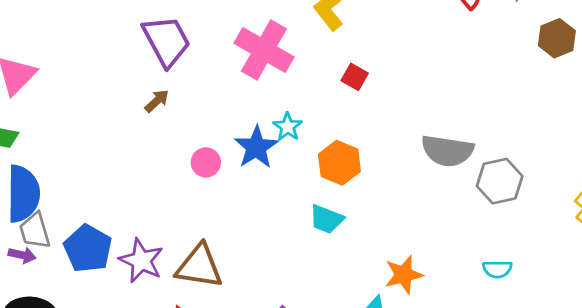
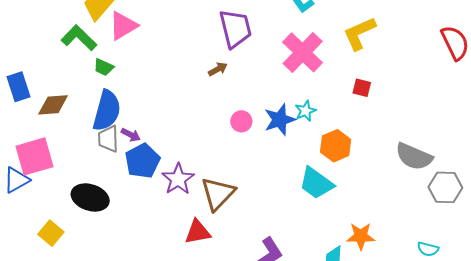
red square: (355, 77) -> (362, 88), turned -30
cyan trapezoid: (326, 219) -> (316, 183), size x1.4
purple arrow: (22, 255) -> (131, 135), moved
brown triangle: (199, 266) -> (218, 194), turned 51

